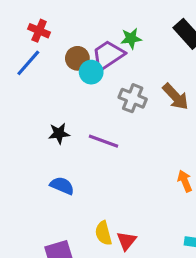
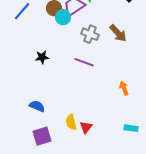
purple line: (103, 141) -> (84, 62), moved
blue semicircle: (62, 186) -> (37, 106), moved

